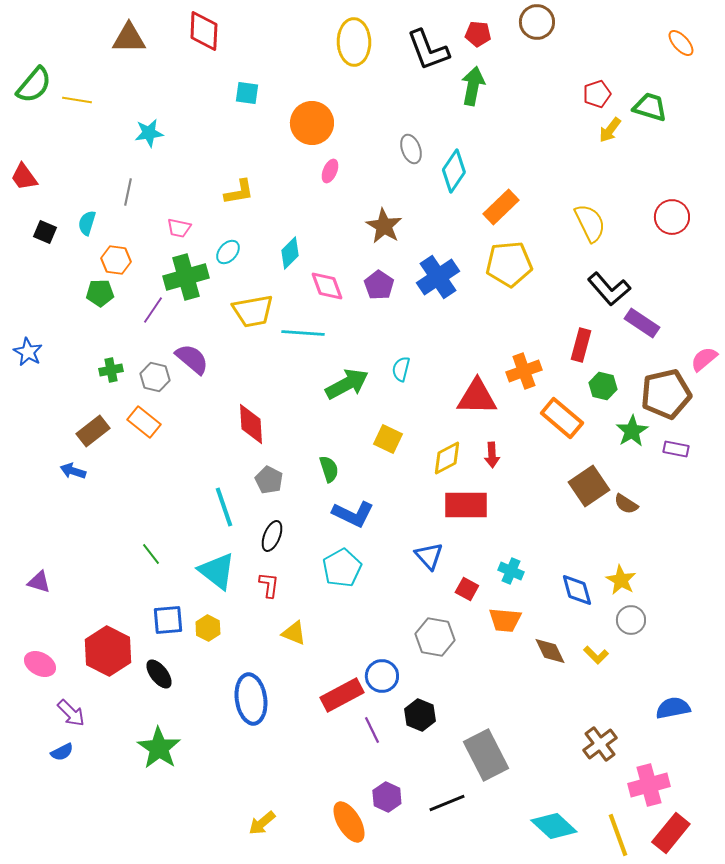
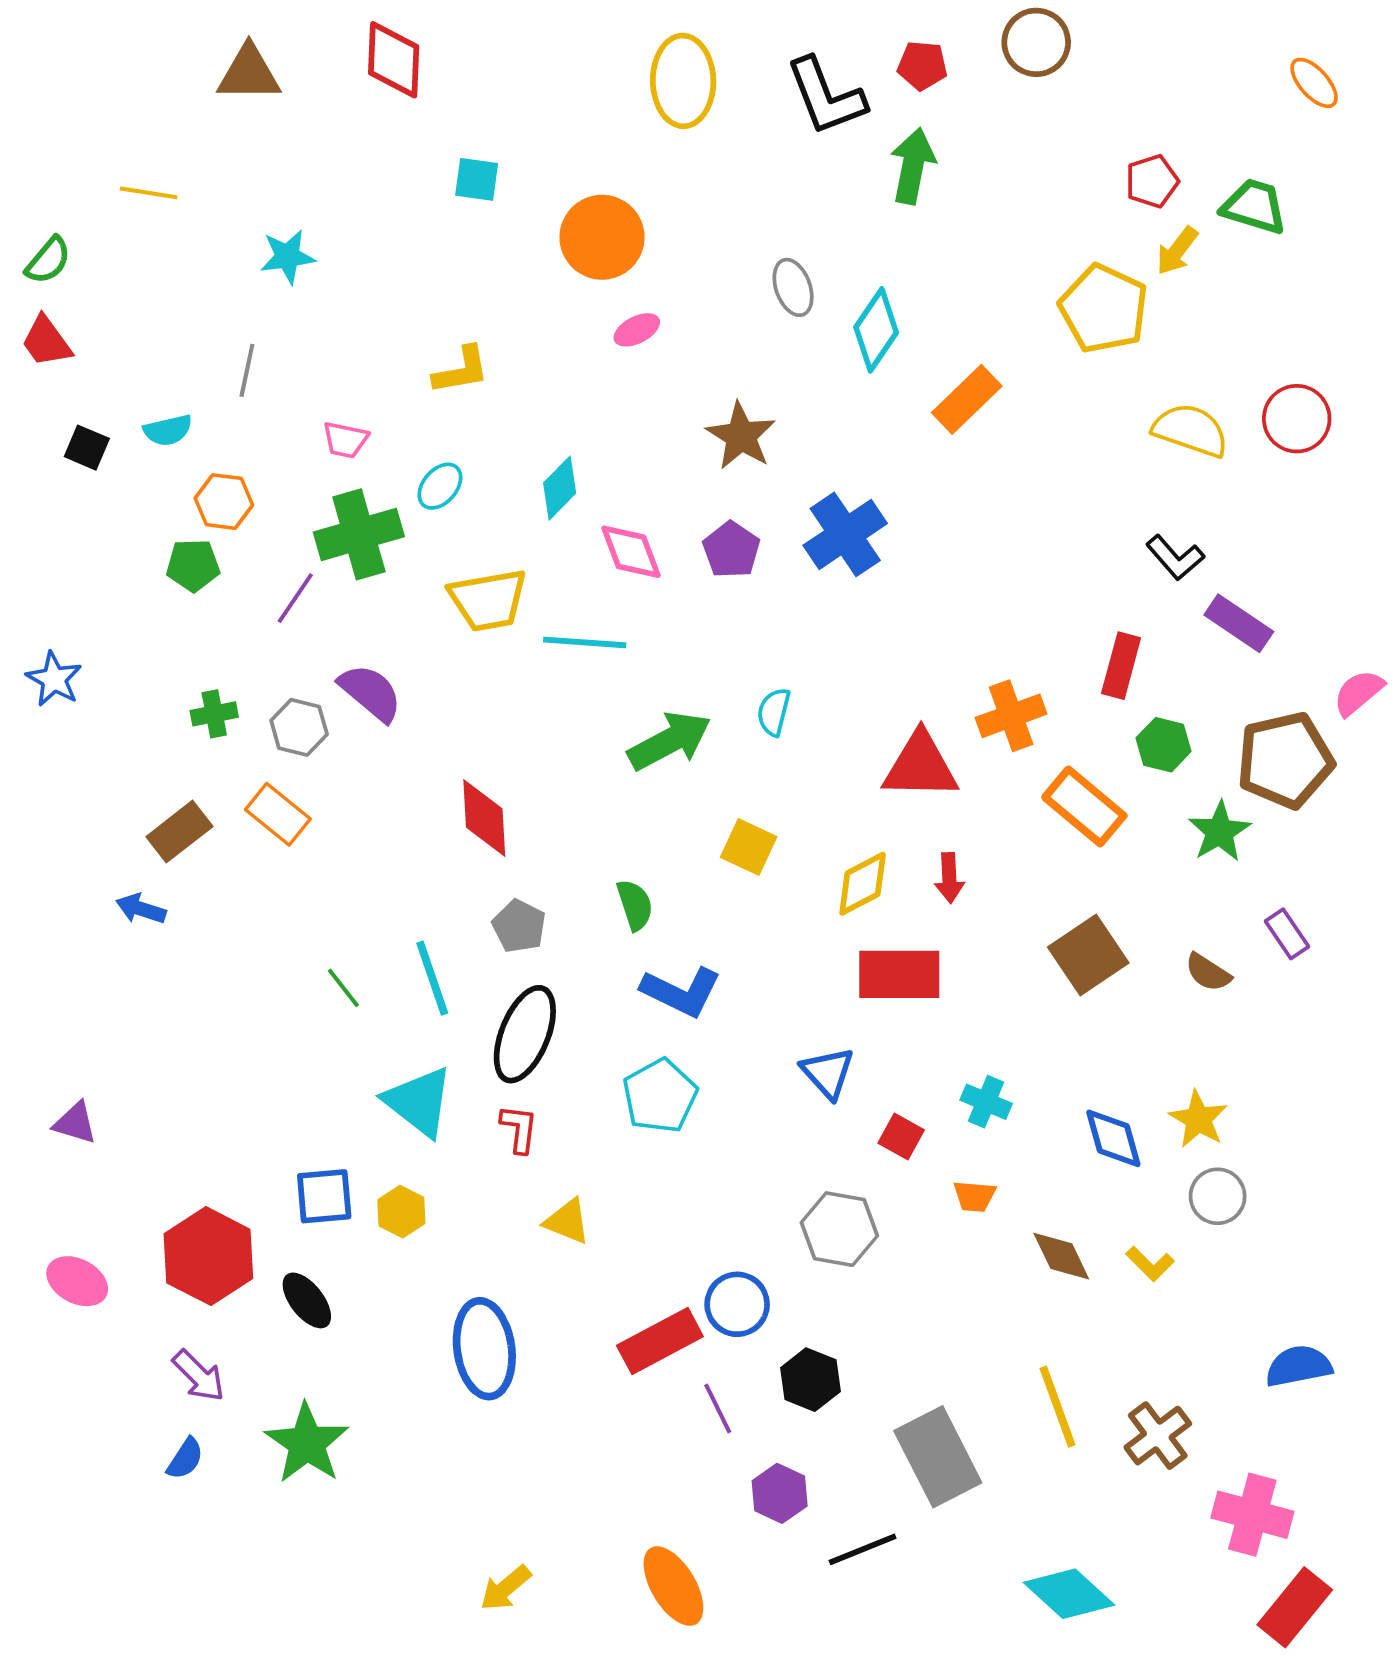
green semicircle: (34, 85) -> (48, 260), moved, size x0.7
pink ellipse: (330, 171) -> (637, 330), turned 40
cyan semicircle: (87, 223) -> (168, 430), turned -120
yellow semicircle: (590, 223) -> (1191, 430), moved, turned -45
yellow pentagon: (509, 264) -> (1104, 309), moved, turned 30
black L-shape: (609, 289) -> (1175, 558), size x0.7
purple rectangle: (676, 449) -> (1287, 934), moved, turned 45
brown square: (589, 486) -> (1088, 955), moved
black ellipse: (272, 536) -> (525, 1034), size x1.6
green line: (151, 554) -> (343, 988), moved
orange trapezoid: (505, 620) -> (974, 1196), size x0.7
purple arrow: (71, 713) -> (199, 1376), moved
blue semicircle: (62, 752) -> (185, 1459), moved, turned -30
pink cross: (649, 785) -> (1252, 1515), turned 30
purple hexagon: (387, 797) -> (780, 1493), moved
yellow line: (618, 835) -> (1057, 1407), moved

